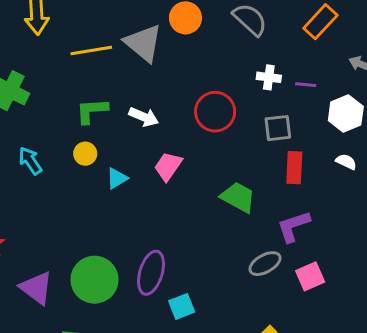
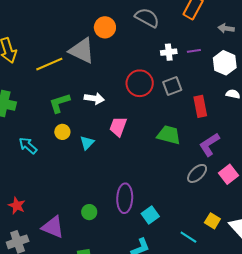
gray square: (278, 128) -> (172, 86), moved
green circle: (94, 280) -> (89, 212), size x0.5

